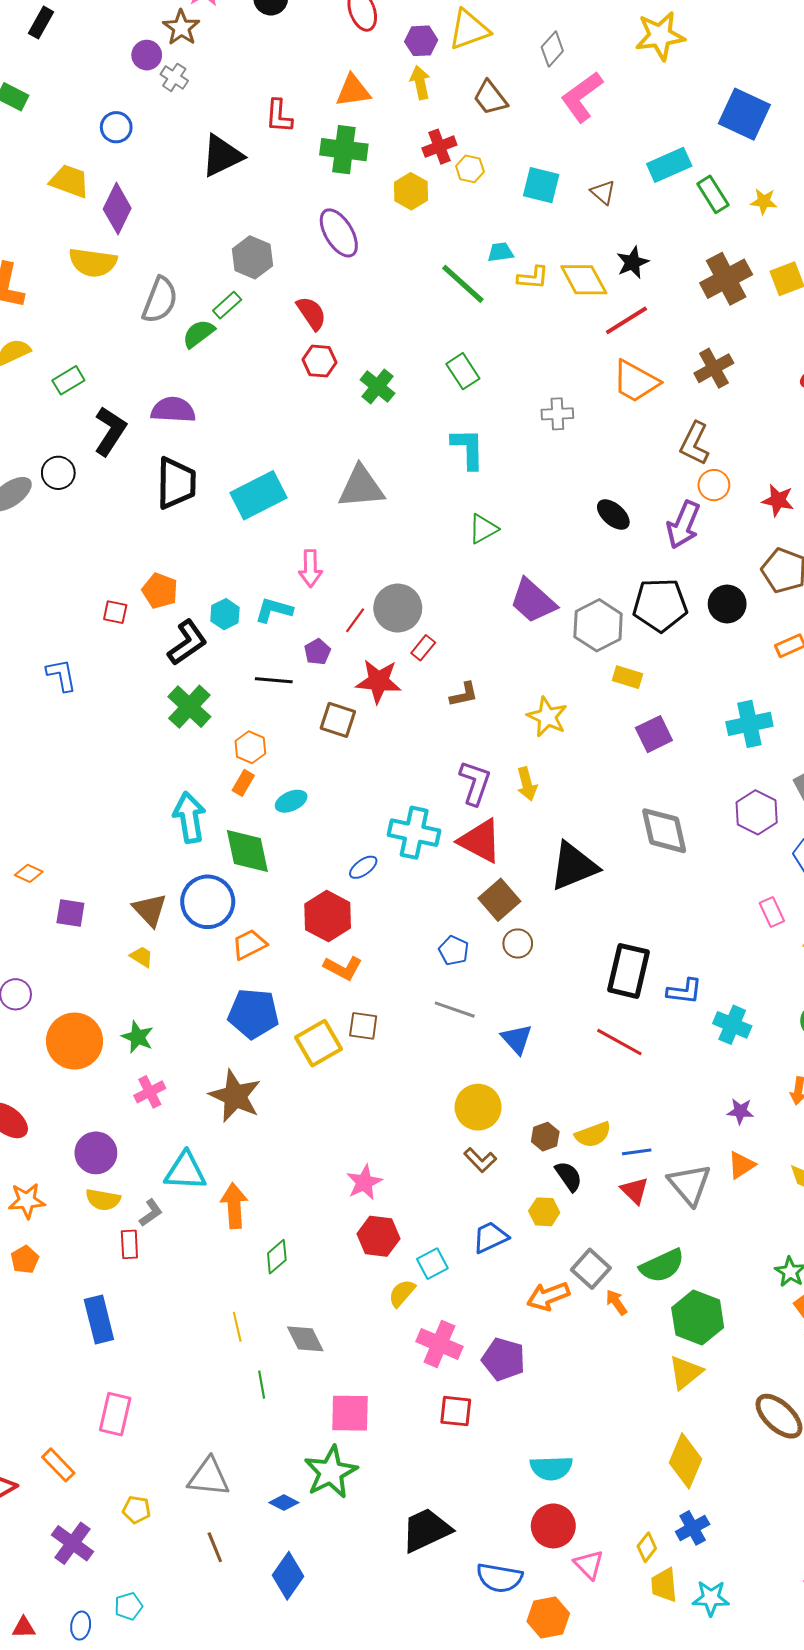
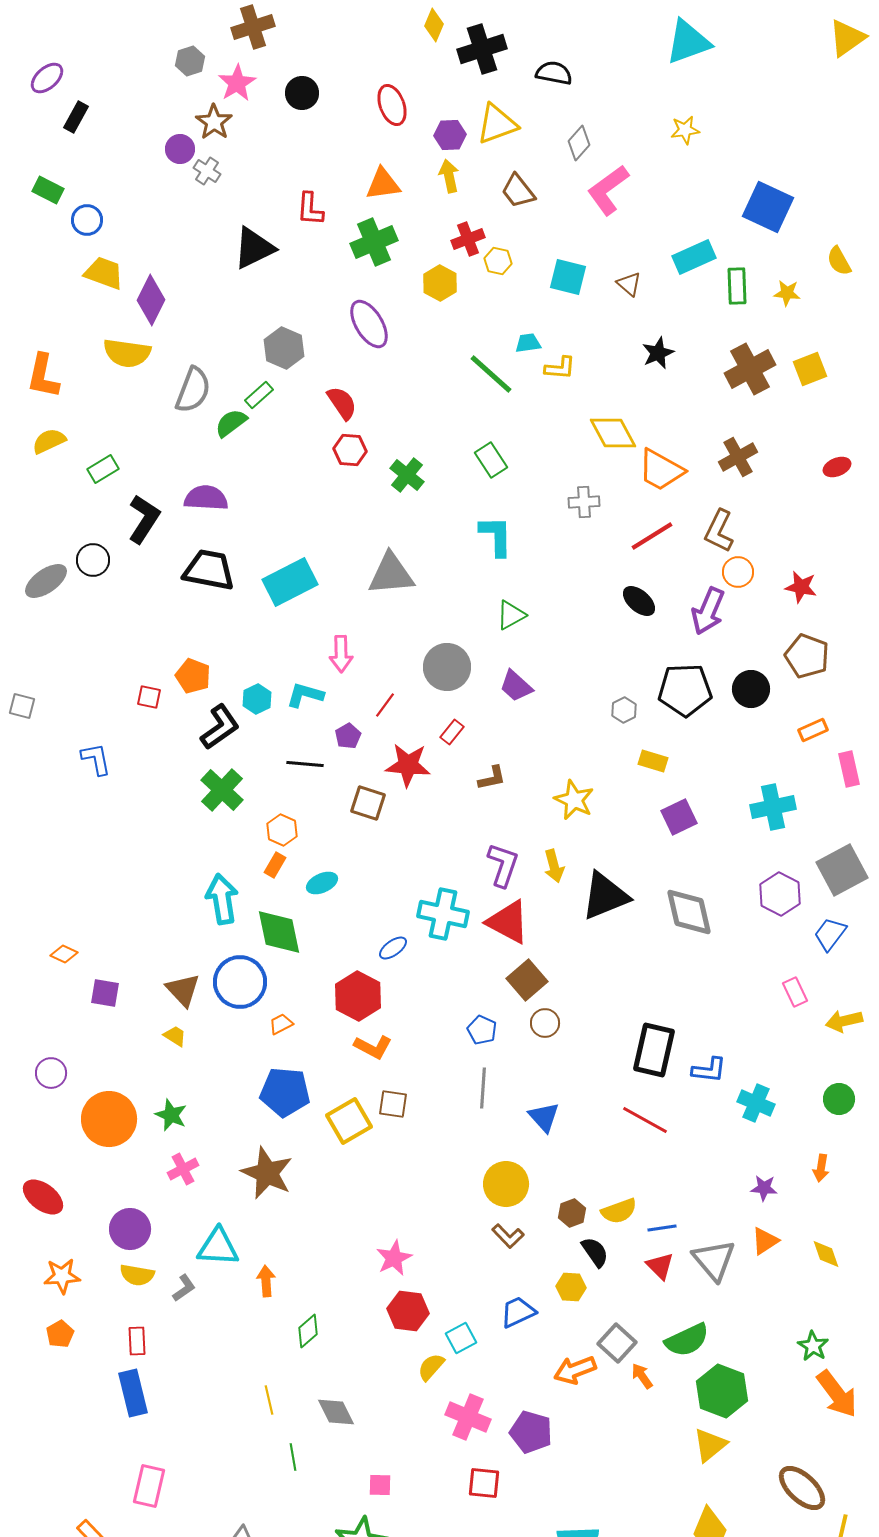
yellow star: (660, 36) -> (685, 130), size x0.6
blue circle: (116, 127) -> (87, 220), moved
green cross: (344, 150) -> (374, 242), turned -30
green rectangle: (713, 194) -> (737, 286), turned 30
yellow diamond: (584, 280) -> (613, 433), moved
red line: (626, 320) -> (652, 536), moved
black trapezoid: (176, 483) -> (209, 570), turned -80
purple trapezoid: (533, 601) -> (516, 686), moved, size x0.7
gray circle: (398, 608) -> (447, 667), moved
gray hexagon: (598, 625) -> (624, 710), size x0.5
black triangle: (574, 866) -> (605, 896), moved
orange trapezoid: (249, 944) -> (281, 1024), size x0.7
gray line: (455, 1010) -> (483, 1088), turned 75
orange arrow: (234, 1206) -> (266, 1281), size x0.7
red rectangle: (129, 1244) -> (137, 1341), moved
pink square: (350, 1413) -> (380, 1485), size x0.6

